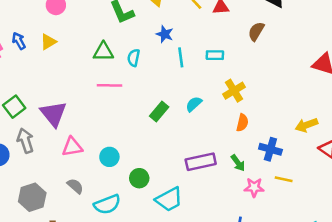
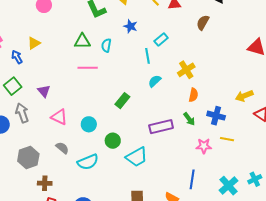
blue arrow: (19, 41) -> (17, 57), moved
yellow triangle: (48, 42) -> (34, 43), moved
cyan rectangle: (215, 55) -> (161, 39), moved, turned -40
cyan line: (181, 57) -> (147, 56), moved
green rectangle: (159, 112) -> (122, 101), moved
purple triangle: (54, 114) -> (44, 91), size x0.6
pink triangle: (72, 147) -> (59, 117), turned 36
green arrow: (238, 163) -> (189, 119), moved

